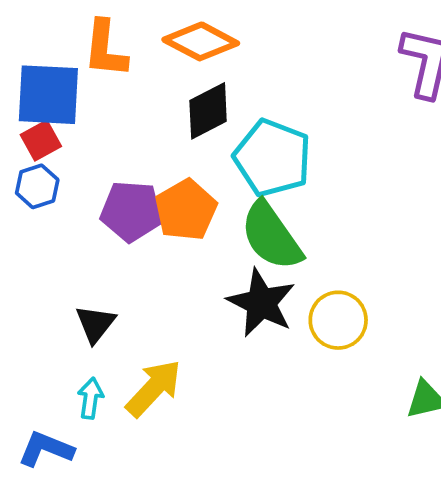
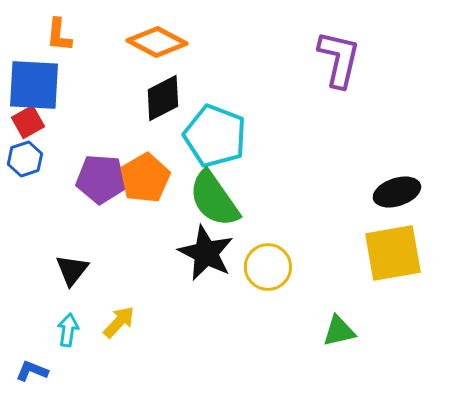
orange L-shape: (105, 49) -> (59, 35), moved, size x0.7
yellow arrow: (154, 388) -> (119, 322), size x0.7
blue L-shape: (46, 449) -> (32, 371), size x0.7

